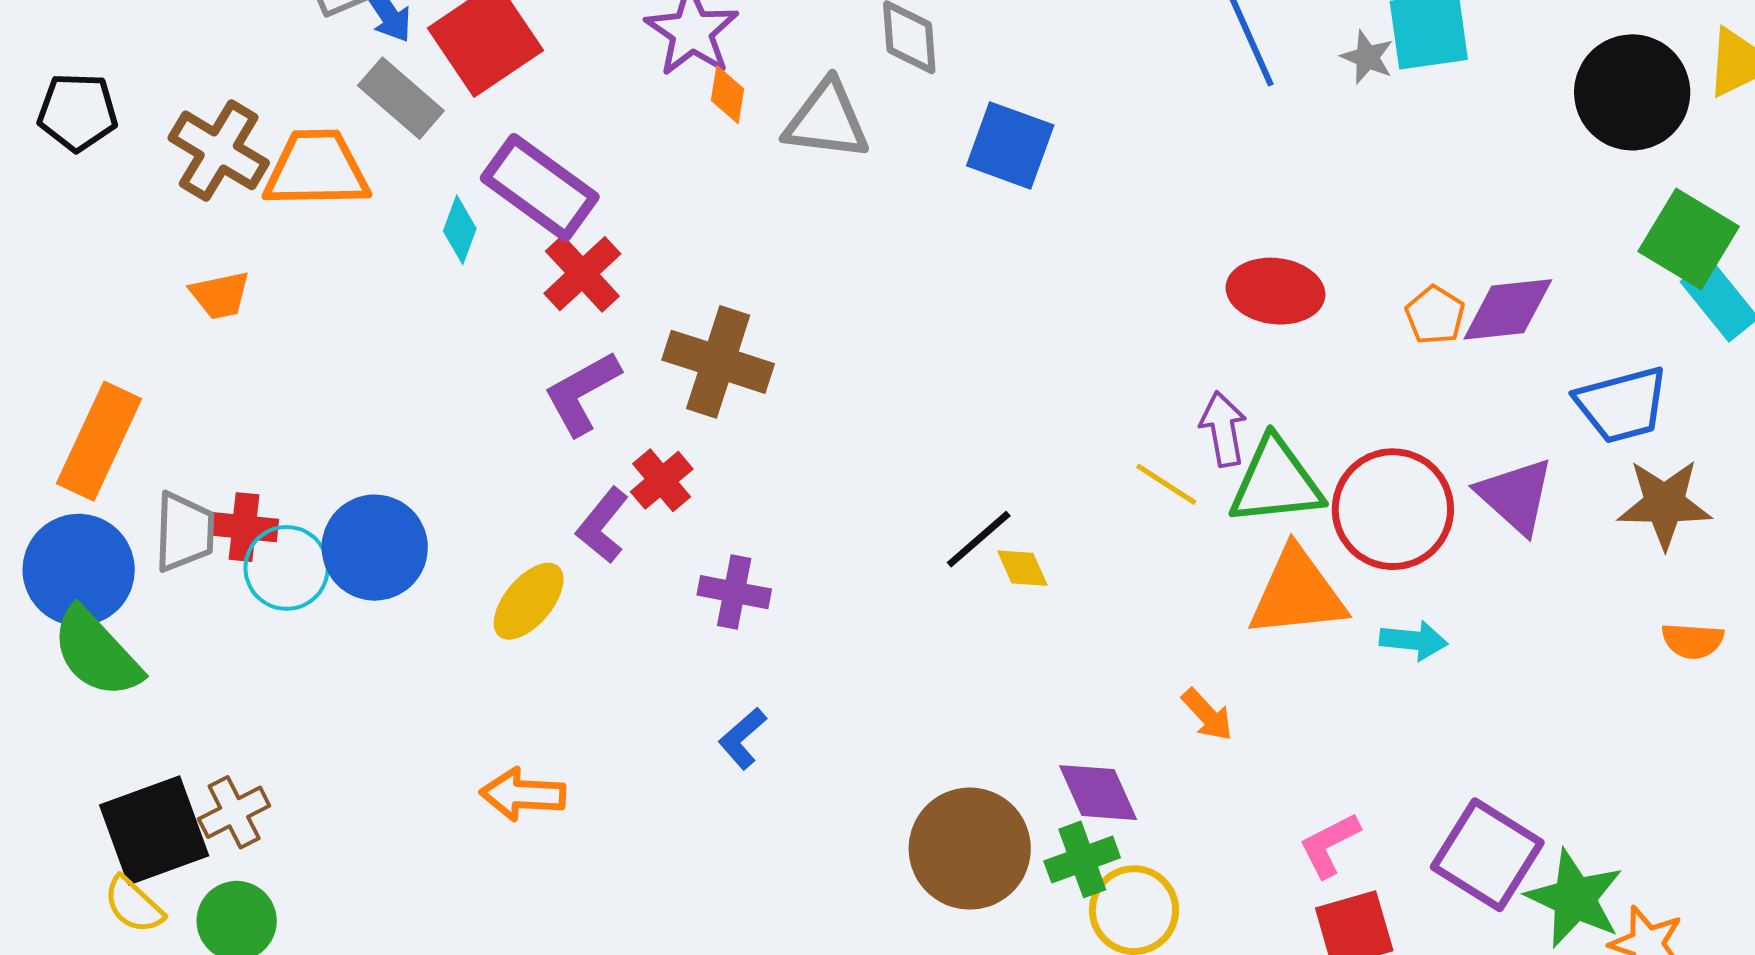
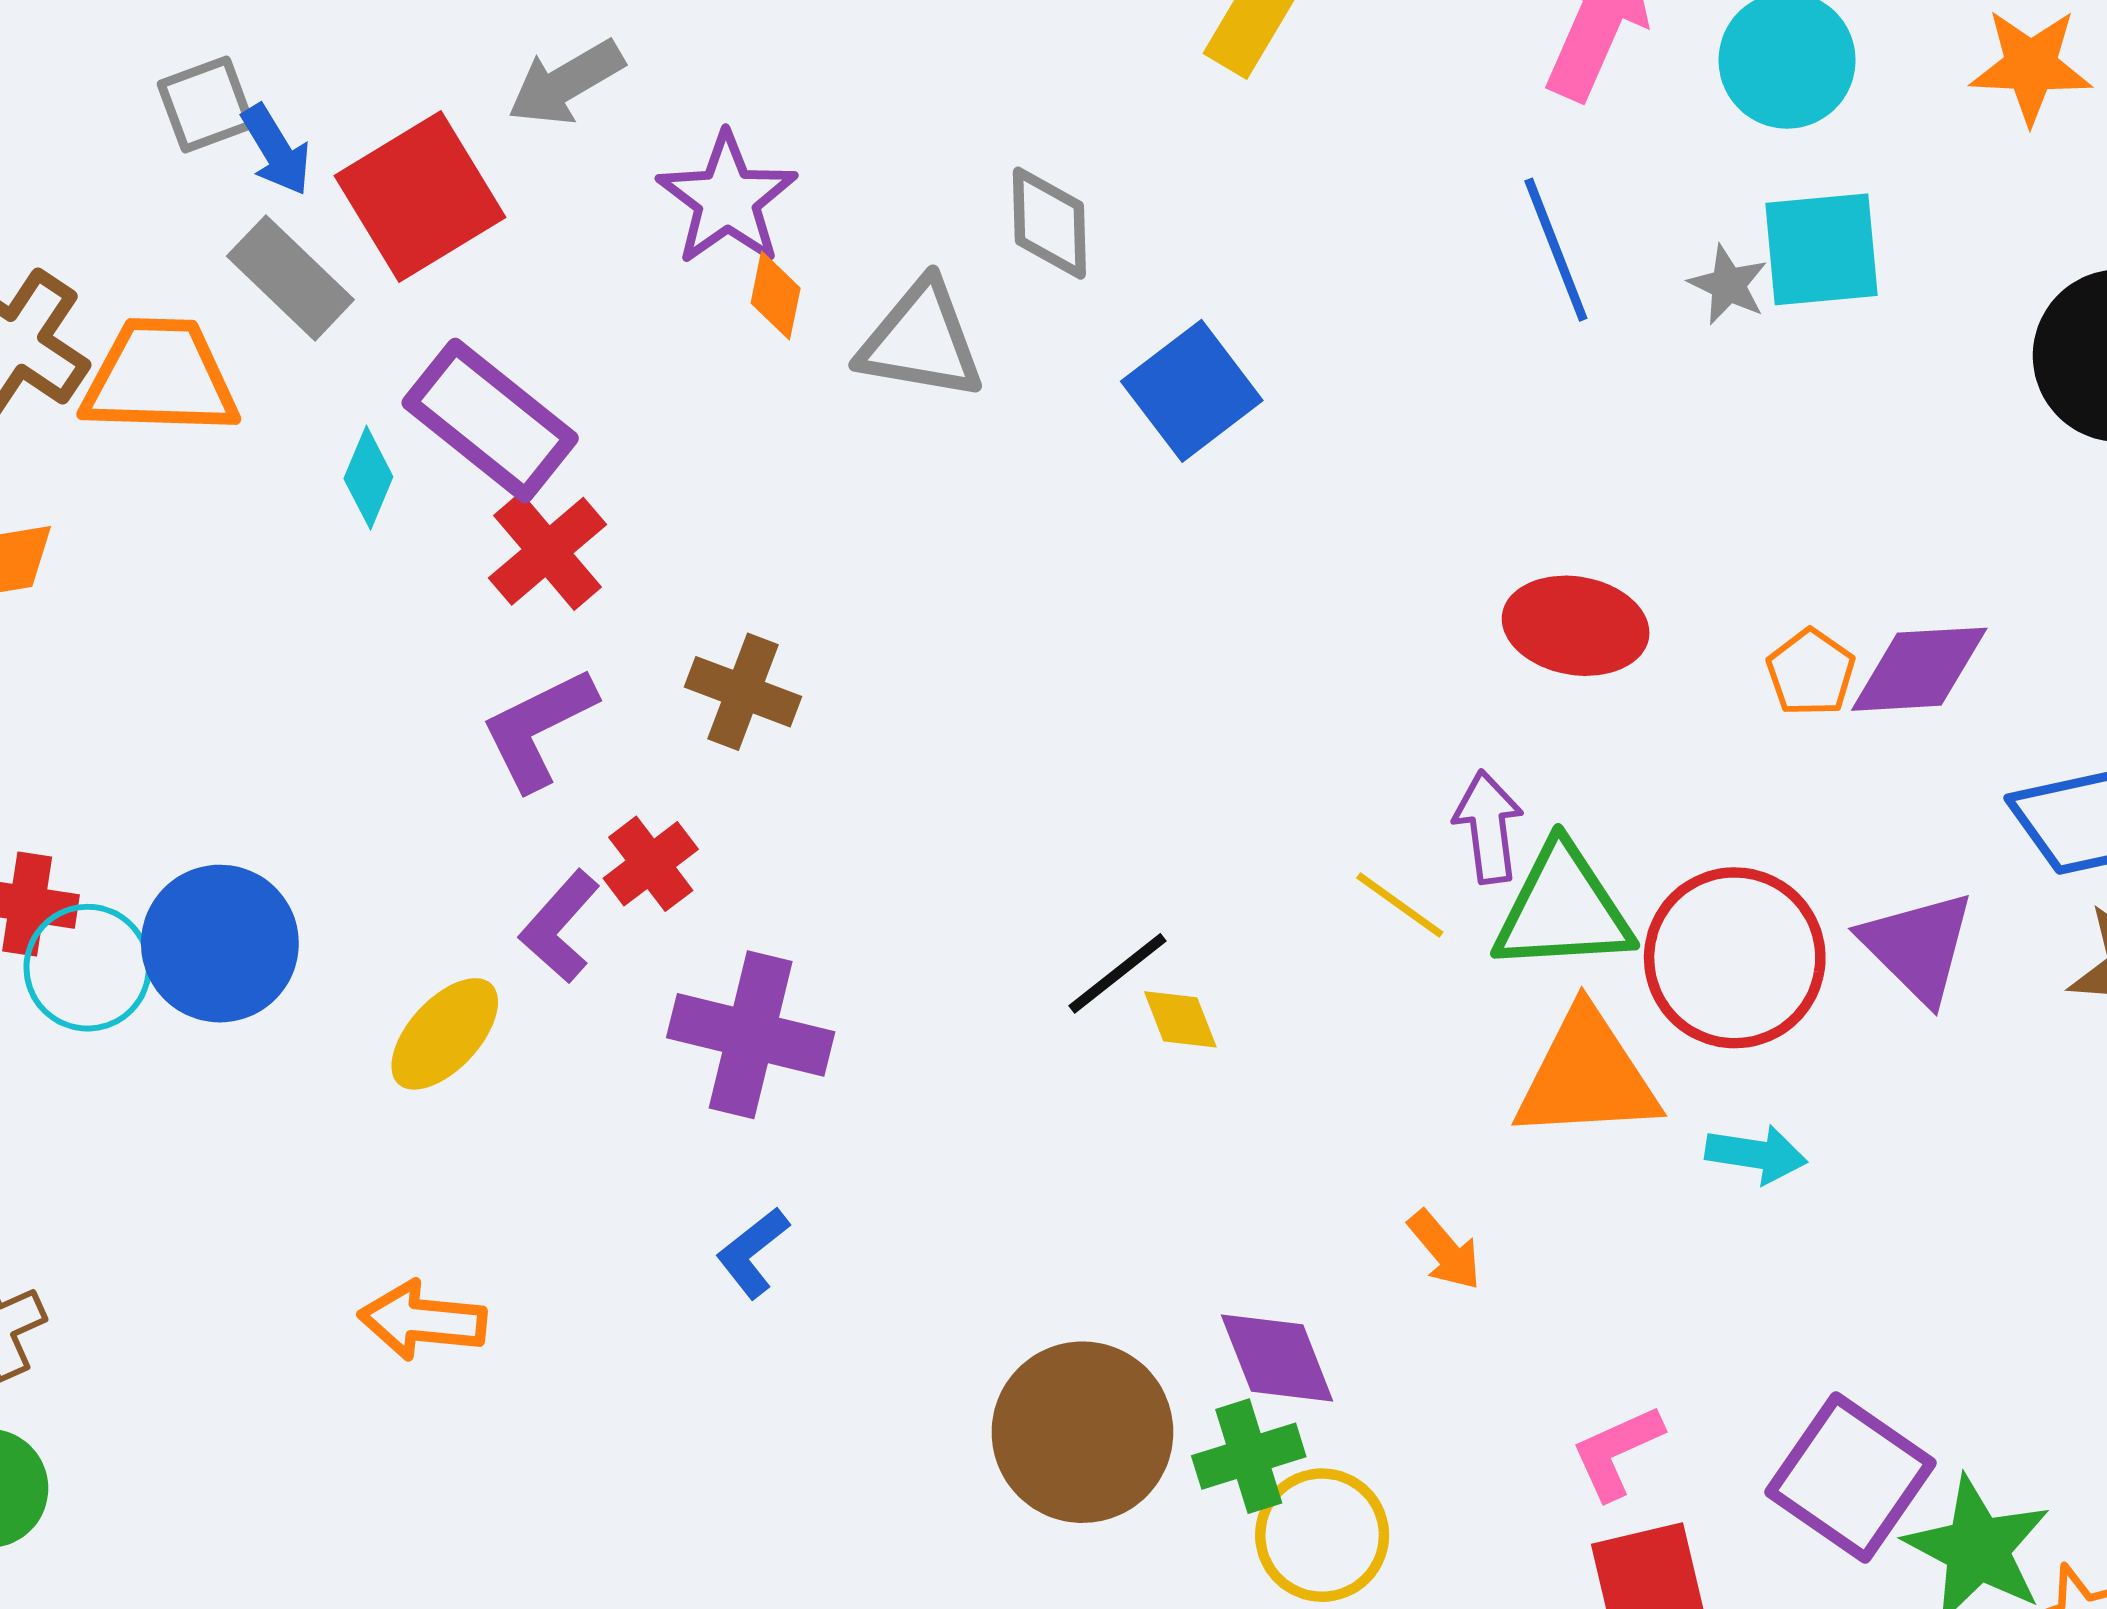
blue square: (1010, 145) -> (1192, 391), turned 30
brown cross: (718, 362) -> (743, 692), size x0.7
purple cross: (734, 592) -> (751, 1035), size x1.5

